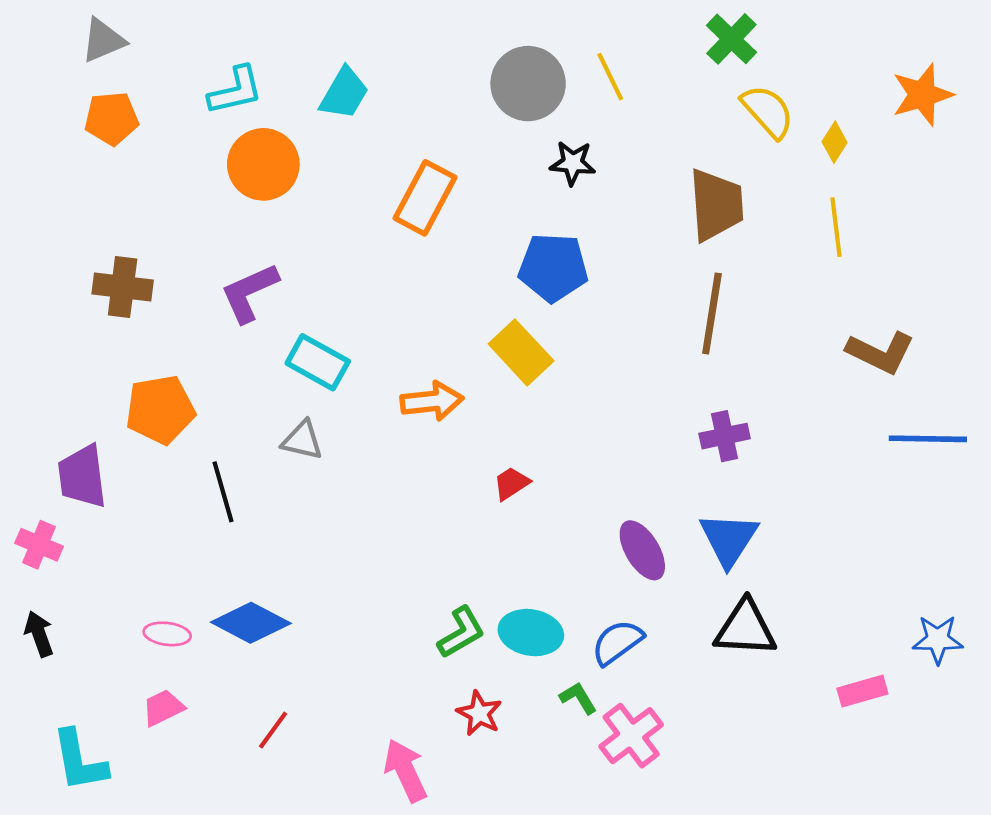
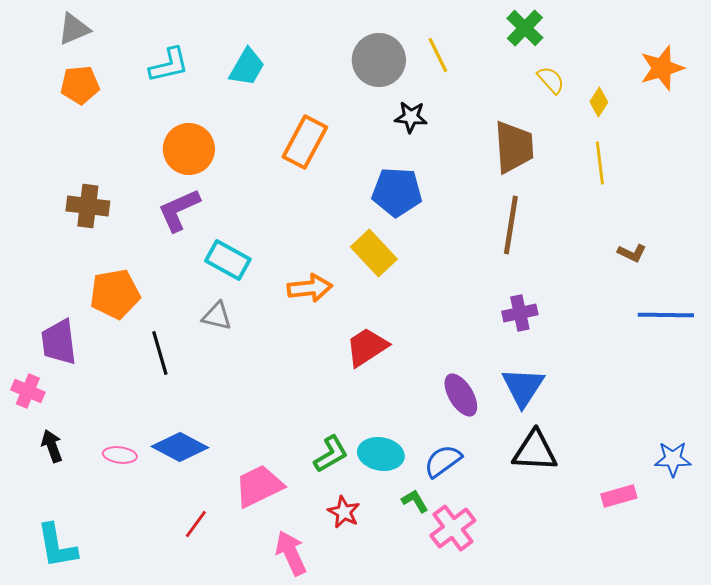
yellow semicircle: (768, 111) -> (551, 80), size x0.7
orange circle: (263, 164) -> (189, 149), moved
brown L-shape: (881, 352) -> (632, 253), size x0.6
red trapezoid: (511, 483) -> (367, 347), size x1.6
black arrow: (39, 634) -> (52, 446), moved
pink trapezoid: (163, 708) -> (259, 486), moved, size x1.6

